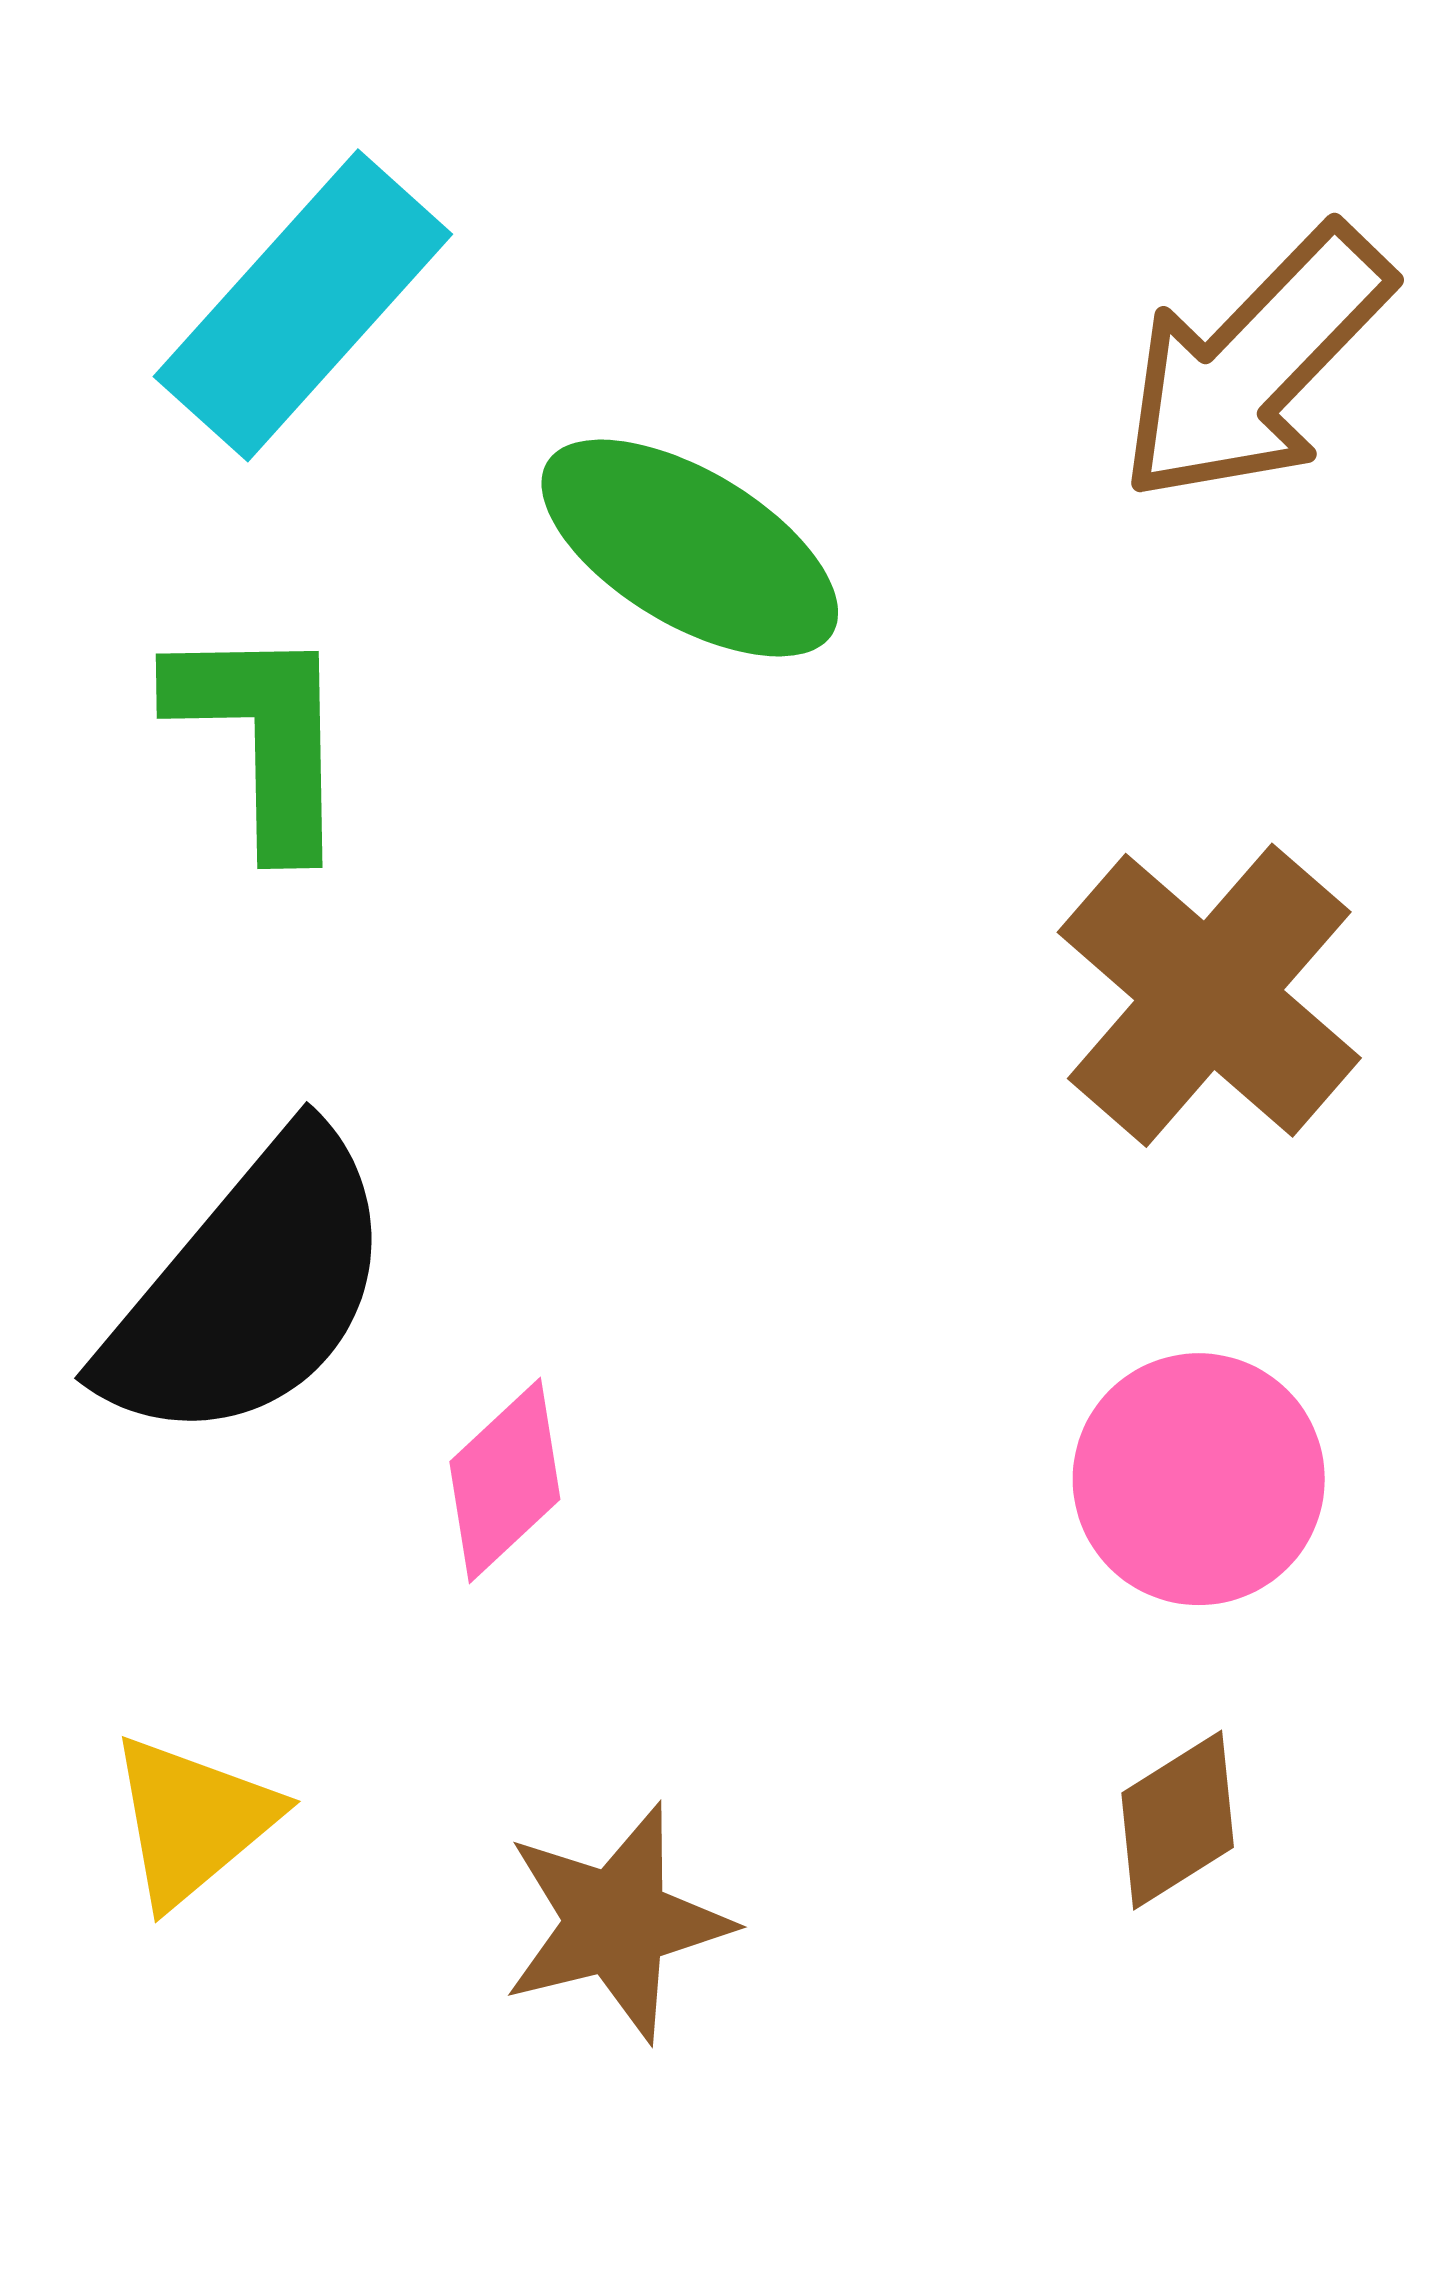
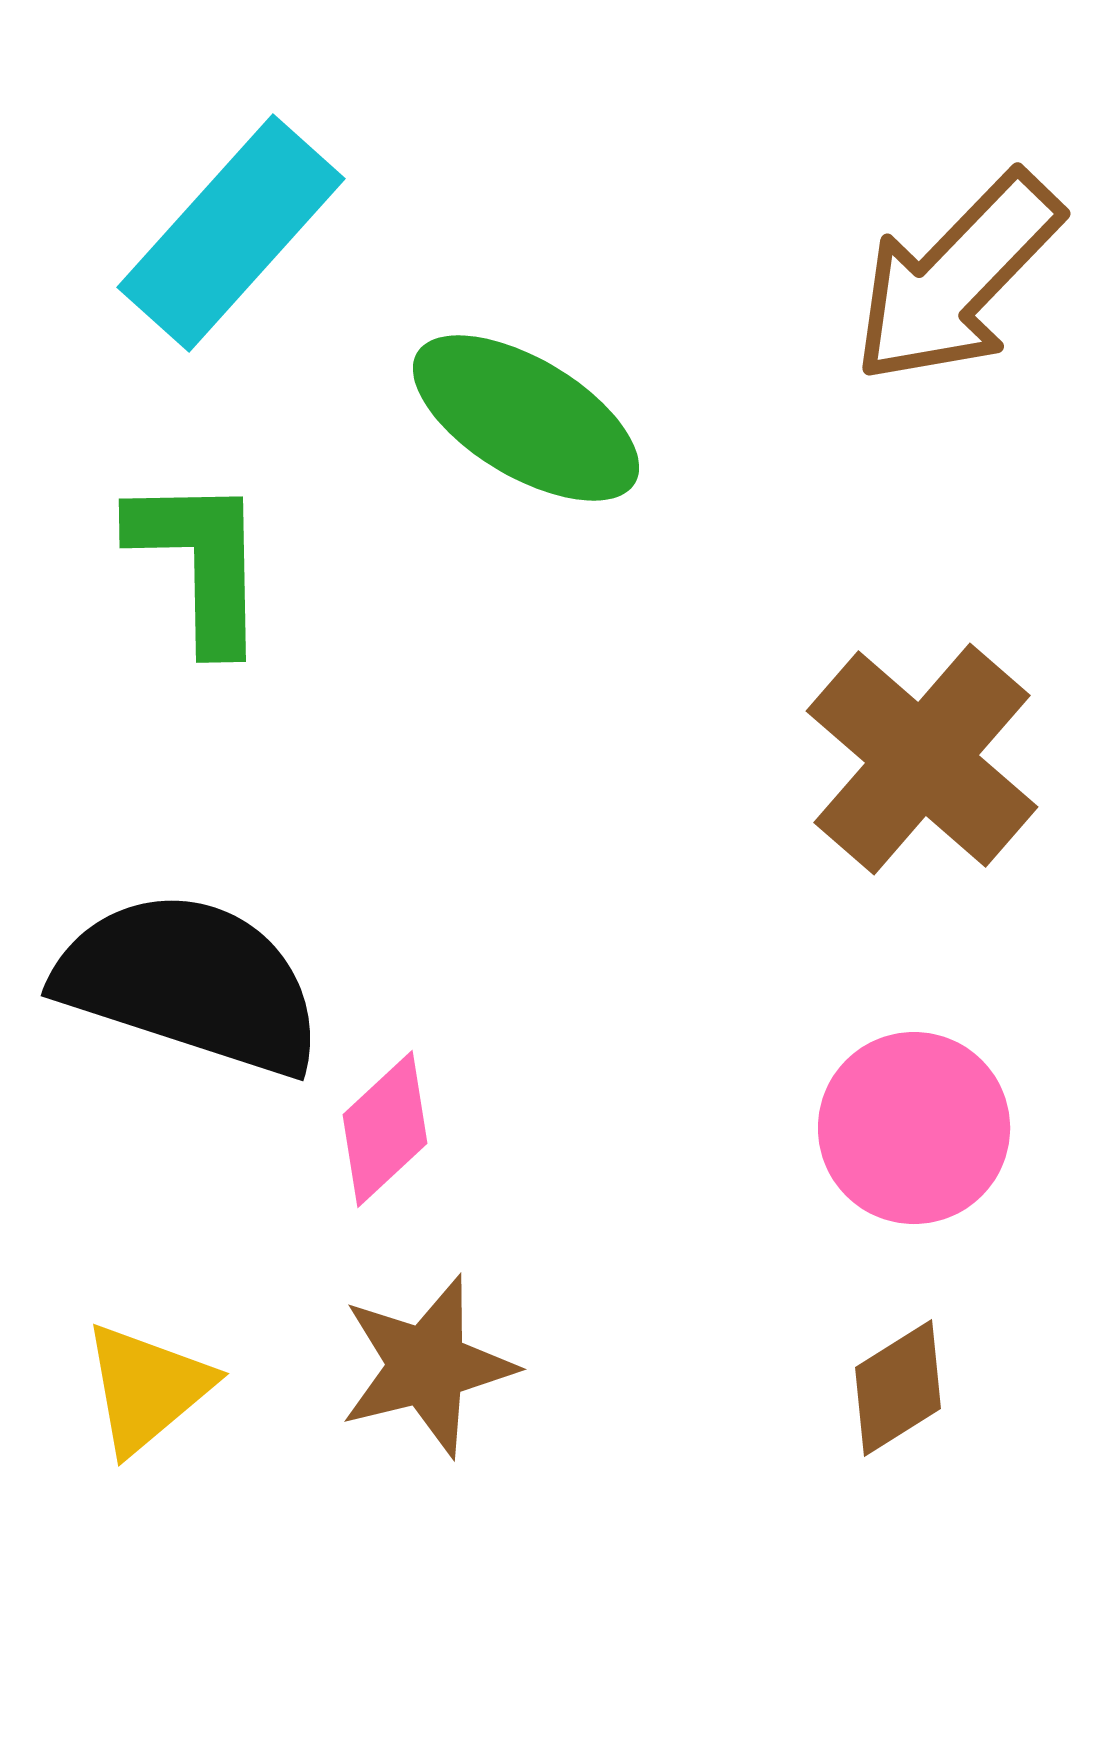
black semicircle: (249, 1289) -> (190, 983), turned -112
brown star: (616, 1922) -> (427, 1366), moved

